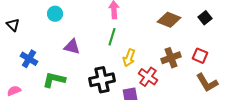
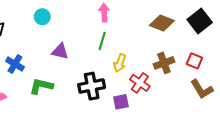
black square: (205, 18) -> (200, 21), size x1.6

